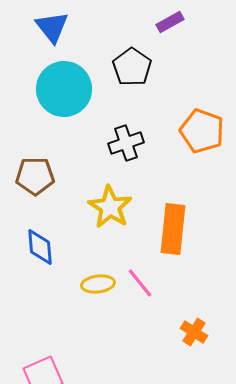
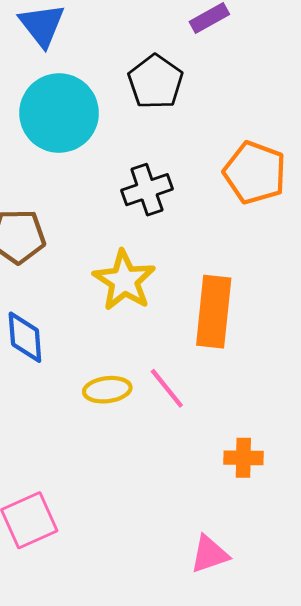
orange cross: (194, 332) -> (243, 458), turned -32

